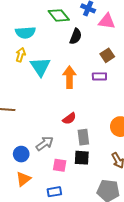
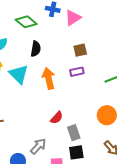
pink triangle: (107, 21) -> (73, 18), turned -30
black semicircle: (76, 36) -> (36, 49), moved
brown square: (107, 55) -> (80, 50), turned 32

